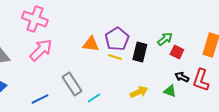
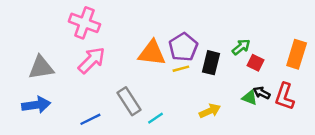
orange triangle: (91, 44) -> (152, 53), size x1.4
yellow line: (115, 57) -> (181, 69), turned -32
green triangle: (170, 91) -> (250, 98), moved

